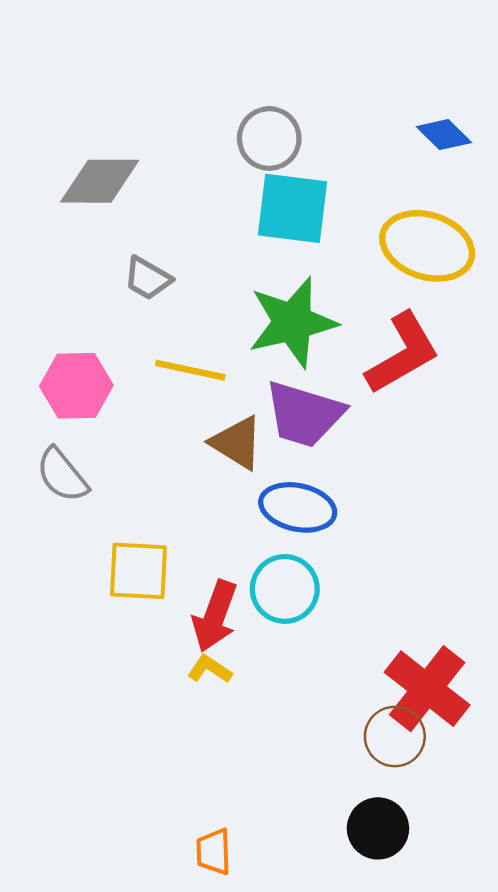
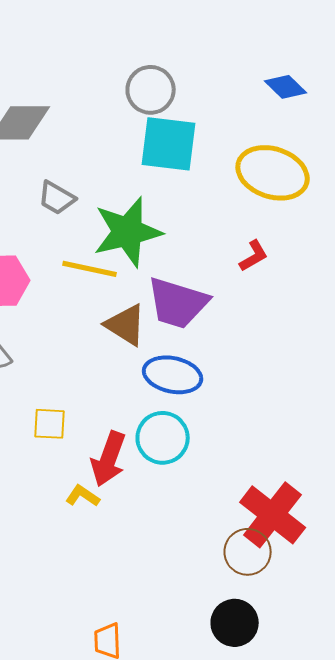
green star: (293, 322) -> (128, 232), moved
red L-shape: (403, 353) -> (254, 256), size x0.5
yellow square: (138, 571) -> (50, 424), size x0.7
yellow L-shape: (210, 669) -> (83, 496), moved

